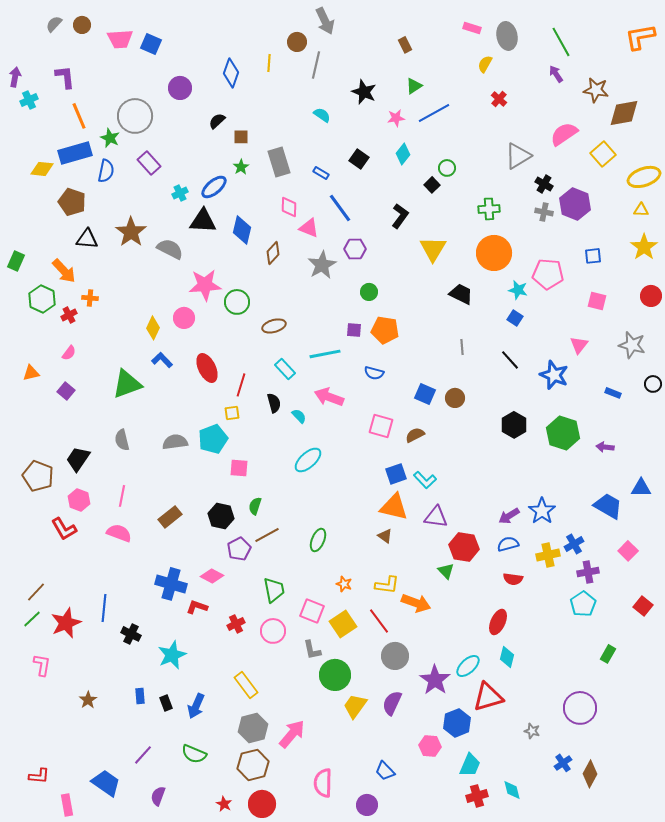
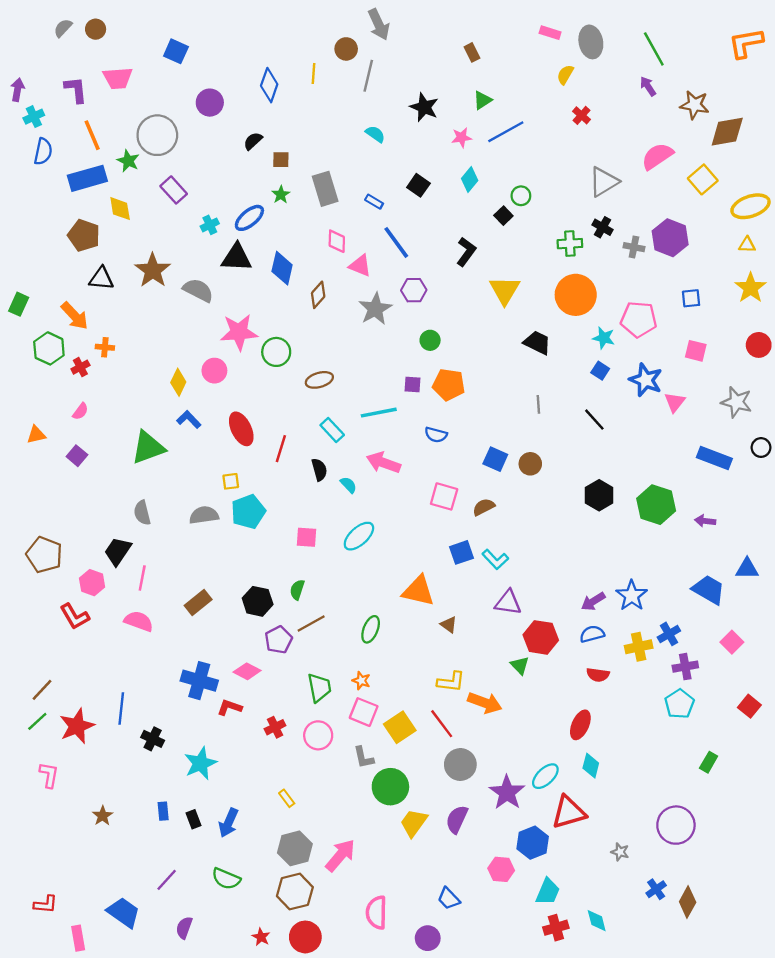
pink trapezoid: (120, 39) -> (118, 78), moved
yellow diamond: (42, 169) -> (120, 209), moved, turned 75
blue semicircle: (106, 171) -> (43, 151), moved
black cross: (544, 184) -> (603, 227), moved
blue star: (554, 375) -> (646, 380), moved
blue rectangle: (613, 393) -> (714, 458), size x1.8
yellow square: (232, 413) -> (231, 481), moved
black trapezoid: (78, 459) -> (118, 551), moved
pink square: (239, 468) -> (307, 537), moved
orange triangle: (394, 507) -> (418, 591), moved
orange star: (344, 584) -> (361, 681), moved
yellow rectangle: (246, 685) -> (287, 798), size x0.6

